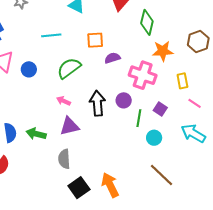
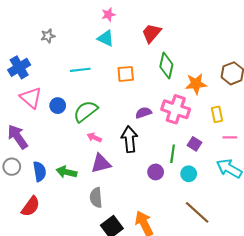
green diamond: (147, 22) -> (166, 66), moved
purple semicircle: (112, 58) -> (143, 113), moved
green semicircle: (69, 68) -> (86, 111), moved
purple circle: (124, 100) -> (156, 172), moved
pink line: (195, 103) -> (230, 137), turned -32

